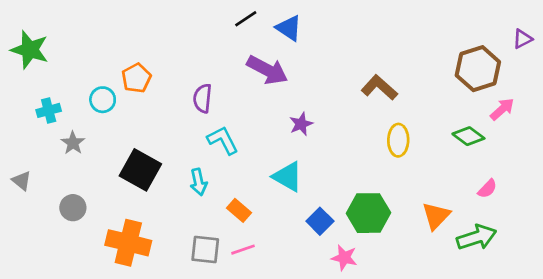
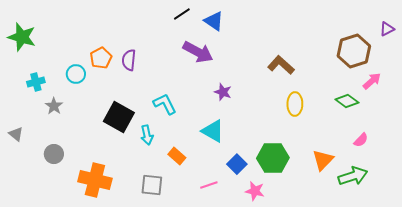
purple semicircle: (203, 98) -> (129, 60), moved
purple star: (301, 124) -> (223, 92), turned -30
black square: (140, 170) -> (119, 117), moved
pink line: (243, 250) -> (209, 185), moved

